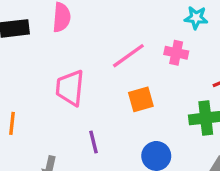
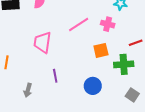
orange square: (141, 99) -> (101, 50), moved

